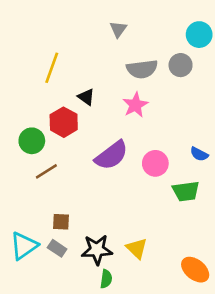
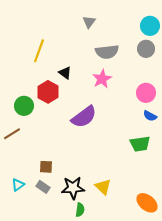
gray circle: (181, 65) -> (146, 49), moved
pink circle: (155, 163) -> (146, 93), moved
brown line: (46, 171) -> (12, 134), moved
cyan triangle: (24, 246) -> (18, 185), size x0.6

